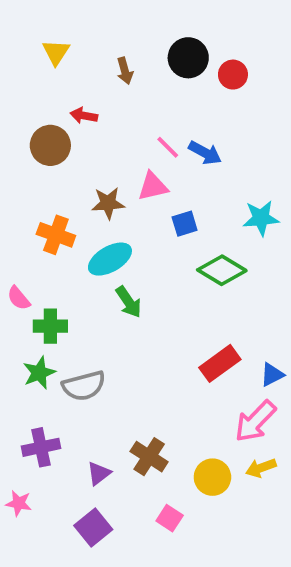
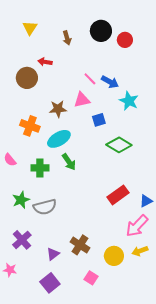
cyan star: (261, 218) -> (129, 101), moved, turned 30
green cross: (50, 326) -> (40, 168), moved
purple cross: (41, 447) -> (22, 240), turned -30

